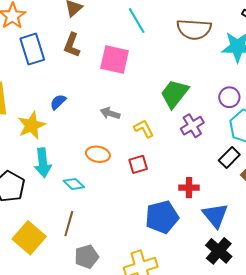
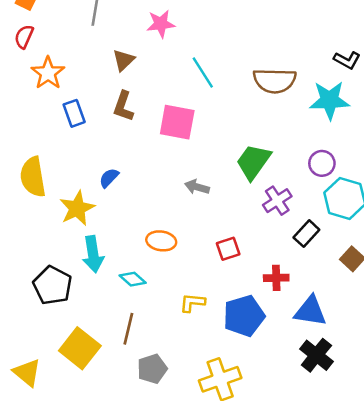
blue rectangle: (32, 49) -> (74, 113), size x0.7
gray arrow: (110, 113) -> (197, 187), moved
yellow L-shape: (144, 129) -> (192, 303), moved, turned -55
black rectangle: (229, 158) -> (306, 234), moved
red square: (138, 164) -> (228, 249), moved
blue triangle: (215, 215) -> (310, 311), turned -40

